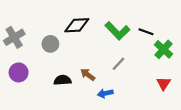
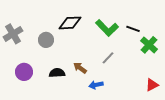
purple circle: (19, 72) -> (24, 72), moved
red triangle: (164, 83) -> (152, 85), moved, turned 32

